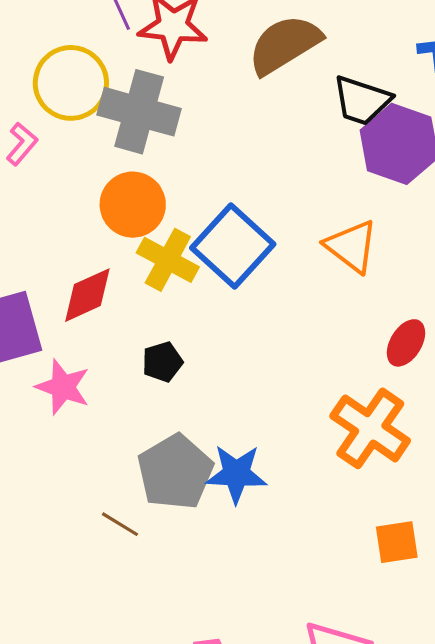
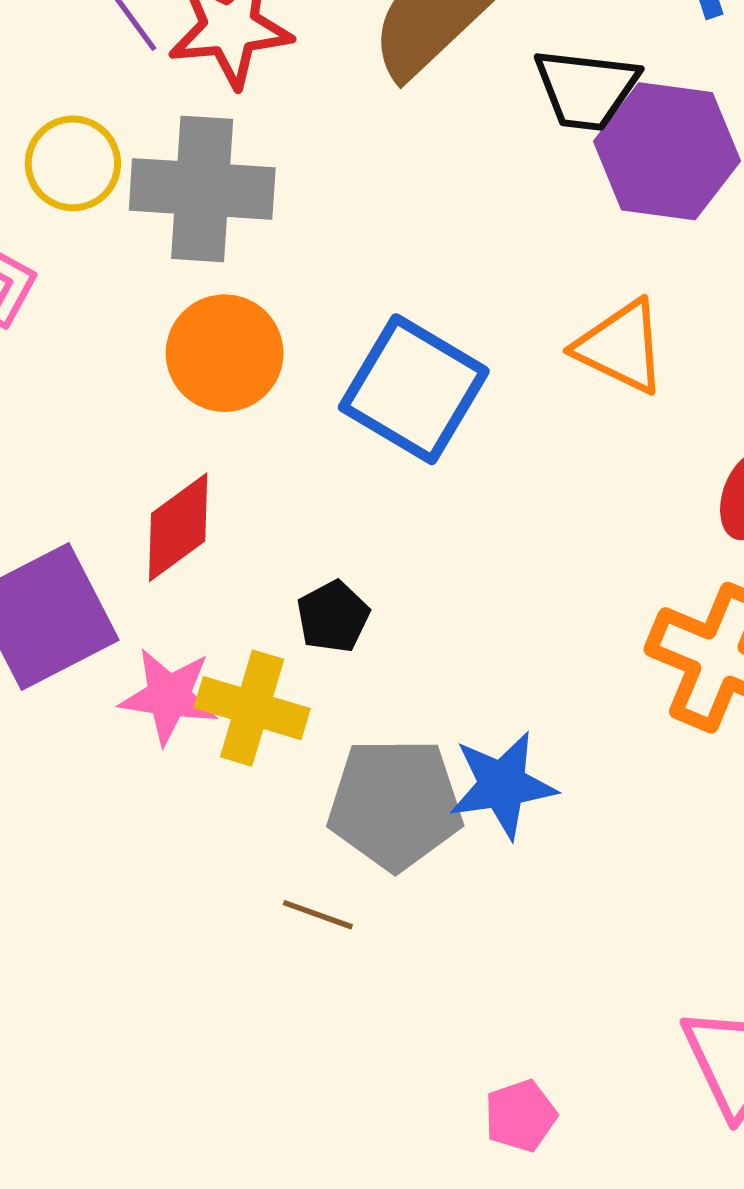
yellow circle: (71, 83) -> (73, 163), size x0.7
yellow cross: (168, 260) -> (252, 708), moved
gray pentagon: (175, 472) -> (395, 804), turned -30

